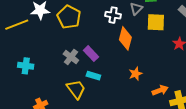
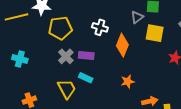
white cross: (113, 15) -> (100, 27), moved
yellow pentagon: (69, 17) -> (60, 28), moved, turned 30
purple rectangle: (91, 54) -> (86, 56), turned -49

